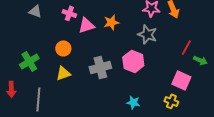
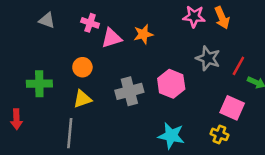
gray star: (147, 34) -> (208, 58), moved
green cross: (29, 61) -> (39, 84), turned 30
gray line: (38, 99) -> (70, 133), moved
cyan star: (133, 102) -> (171, 136), size x1.5

